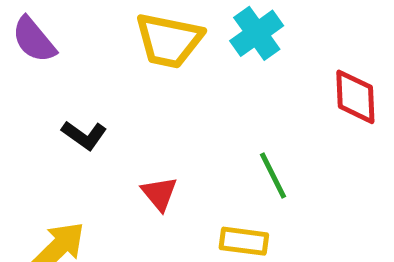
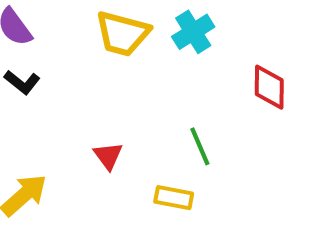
black L-shape: (84, 135) -> (22, 82), moved

